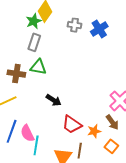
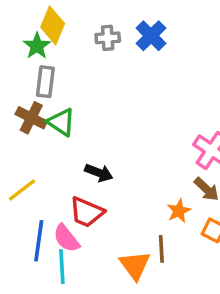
green triangle: (38, 67) -> (61, 122), turned 36
brown cross: (16, 74) -> (31, 118), moved, turned 30
red trapezoid: (72, 124) -> (87, 212), moved
cyan line: (36, 145) -> (62, 267), moved

